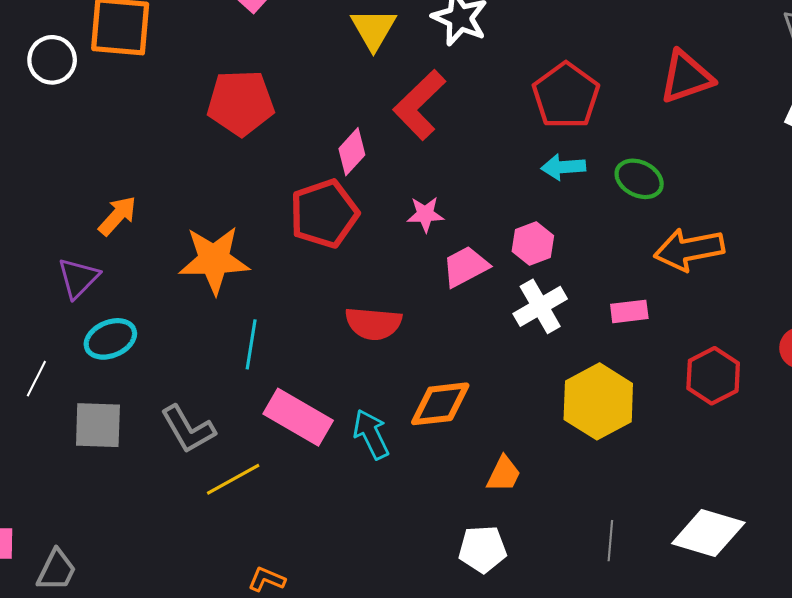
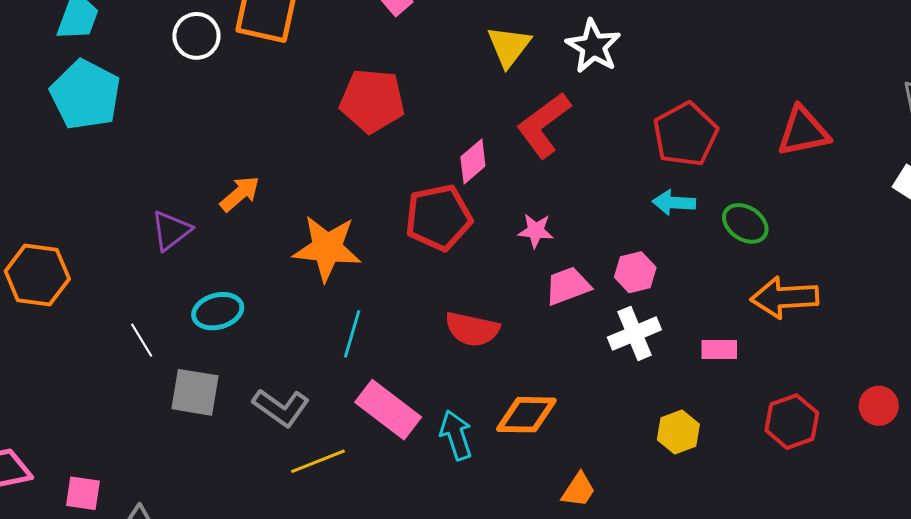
purple triangle: (78, 278) -> (171, 230), moved
white line: (36, 379) -> (142, 340), turned -66
yellow hexagon: (598, 401) -> (678, 432), size x0.6
gray L-shape: (188, 429) -> (281, 408), turned -32

